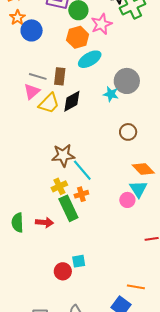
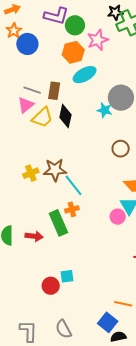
black diamond: (72, 101) -> (65, 116), turned -50
yellow cross: (59, 186) -> (31, 173), moved

